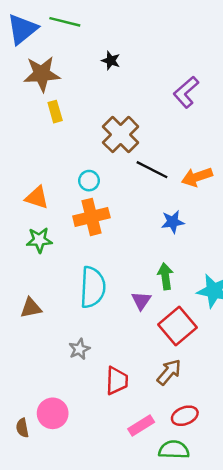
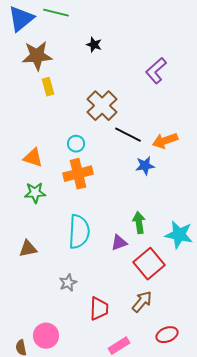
blue star: (173, 222) -> (145, 166), moved
purple triangle: (141, 301) -> (119, 243), turned 36
red ellipse: (185, 416) -> (167, 335), moved

